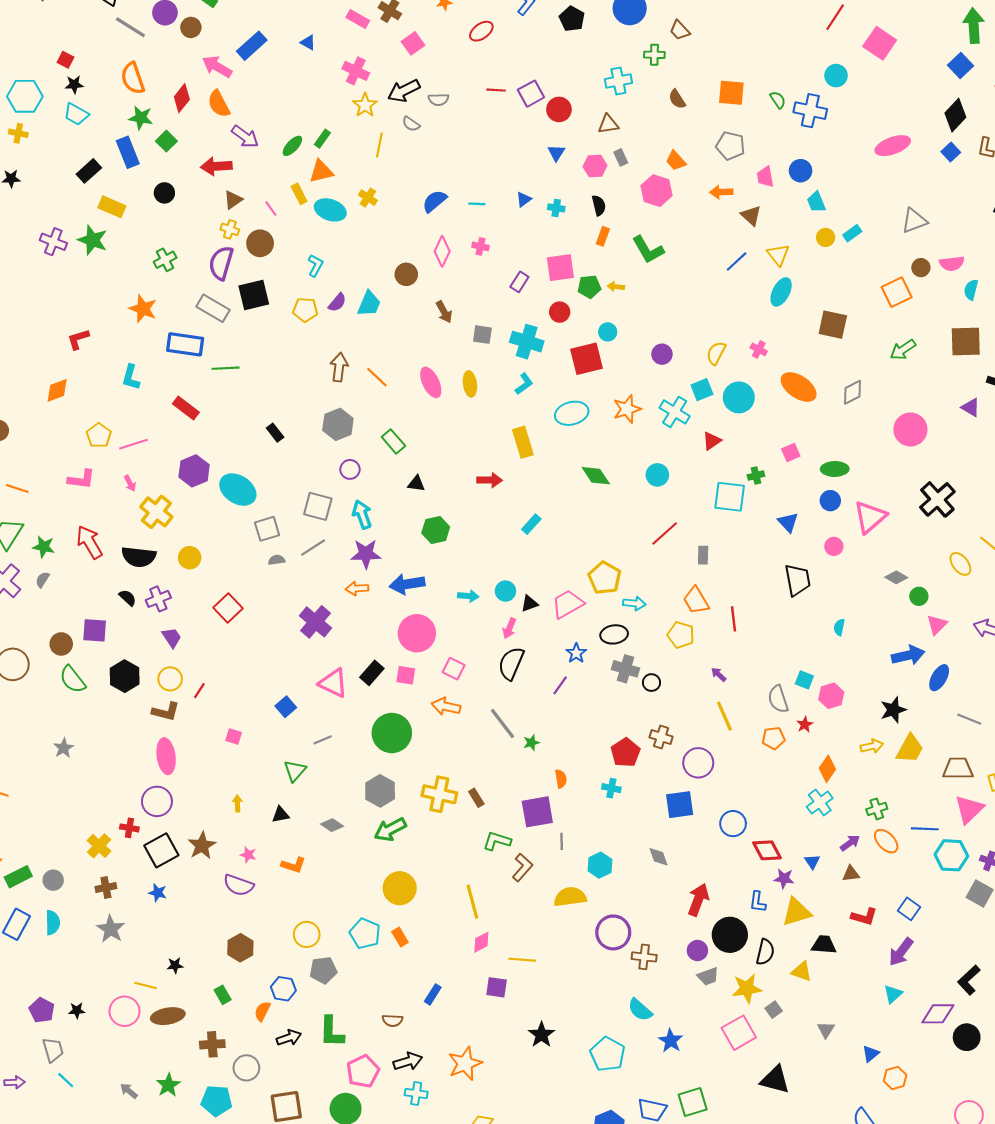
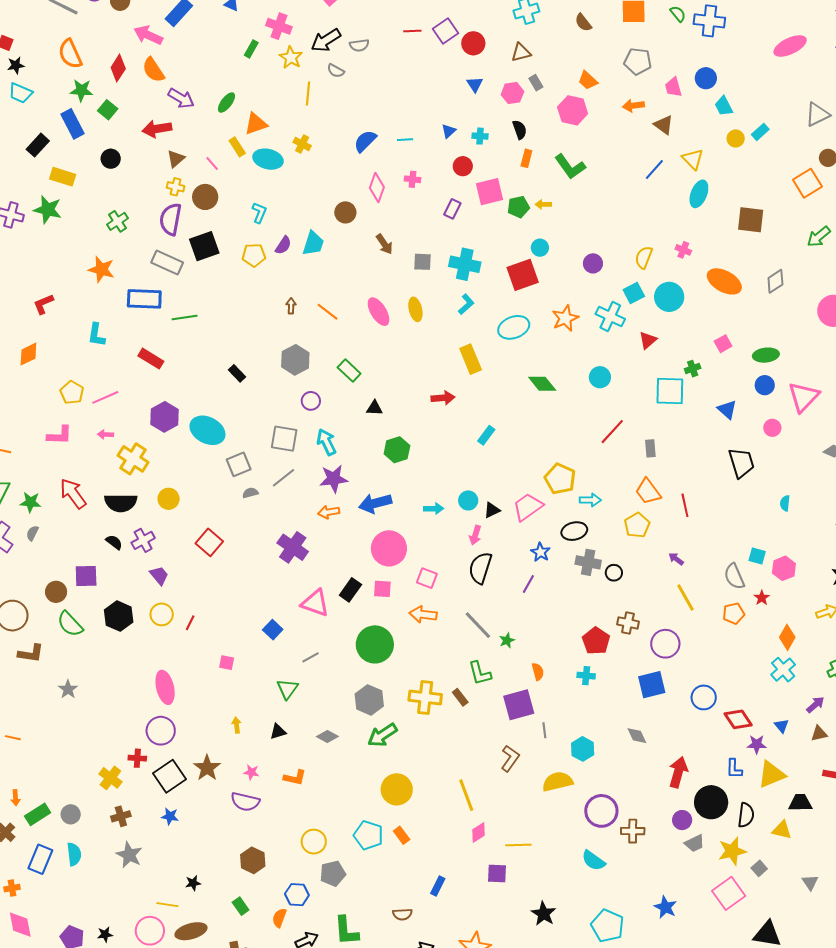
green rectangle: (322, 139) -> (251, 49), moved
red circle: (560, 312) -> (463, 166), moved
brown arrow: (339, 367) -> (291, 306), size x0.6
pink arrow: (130, 483) -> (106, 435), turned 126
yellow pentagon: (681, 635) -> (637, 525), turned 30
brown L-shape: (166, 712) -> (31, 653), moved
green L-shape: (497, 841) -> (480, 673), moved, turned -116
cyan semicircle: (640, 1010) -> (593, 861), moved

